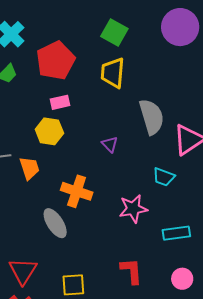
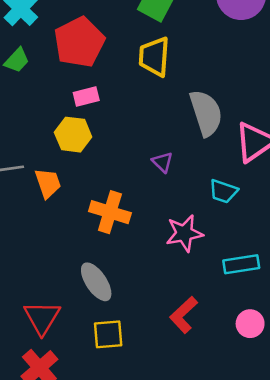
purple triangle: (110, 144) -> (163, 162), moved
gray ellipse: (55, 223) -> (96, 282), moved
red L-shape: (131, 271) -> (184, 315), turned -128

